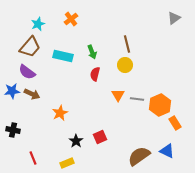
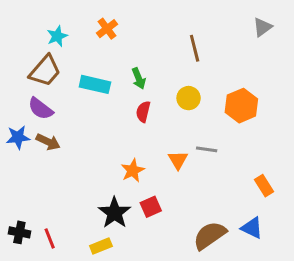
brown line: (127, 44) -> (195, 48), moved
orange triangle: (118, 95) -> (178, 160), moved
orange hexagon: (160, 105) -> (241, 106), moved
orange star: (60, 113) -> (133, 171), moved
black cross: (13, 130) -> (19, 232), moved
black star: (76, 141) -> (115, 213), size x1.5

